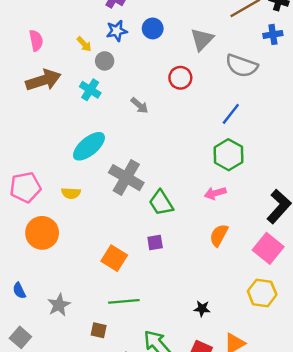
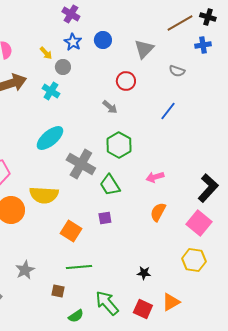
blue star: (117, 31) -> (73, 42), turned -30
gray semicircle: (242, 66) -> (177, 71), size x0.6
gray arrow: (139, 105) -> (110, 107), moved
green hexagon: (228, 155) -> (119, 145), moved
yellow semicircle: (71, 193) -> (44, 195), moved, size x1.8

